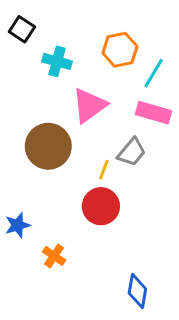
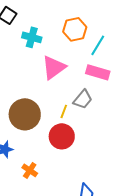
brown circle: (48, 146) -> (25, 114), moved

